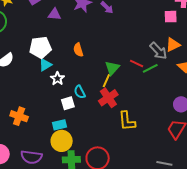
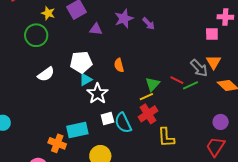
orange triangle: (173, 45) -> (214, 62), turned -35
white star: (57, 79) -> (98, 94), size x1.5
yellow line: (106, 81) -> (146, 97), turned 40
cyan semicircle: (80, 92) -> (123, 123), moved, size x1.5
orange cross: (19, 116) -> (57, 143), moved
cyan rectangle: (60, 125) -> (77, 130), moved, size x1.5

